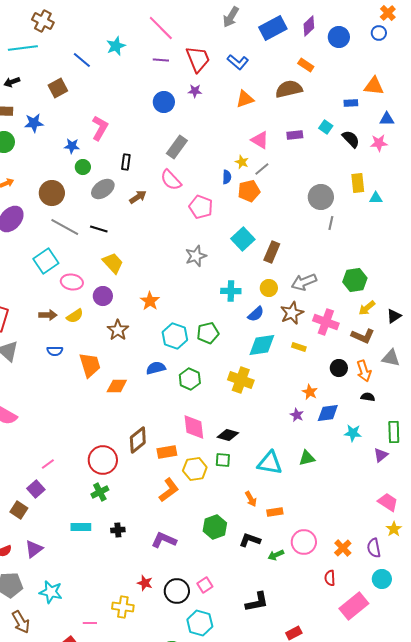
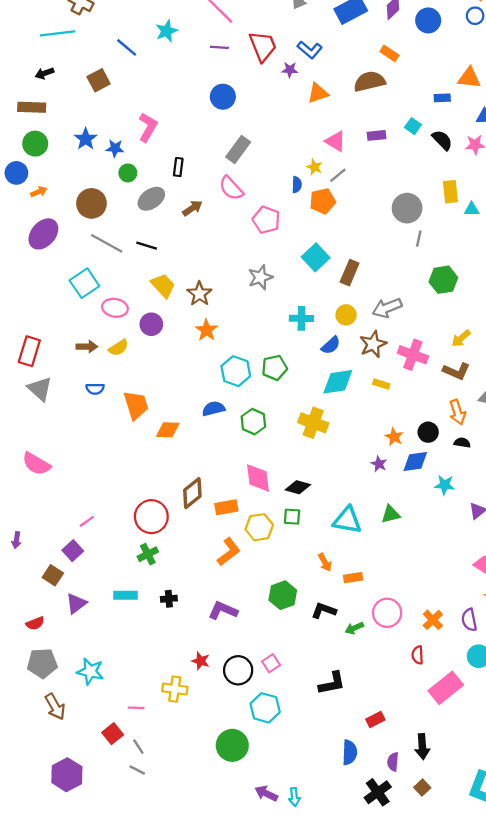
purple star: (195, 91) -> (290, 70), moved
blue star: (34, 123) -> (86, 139), moved, turned -30
green hexagon: (355, 280) -> (443, 280), moved
brown star: (118, 330) -> (199, 294), moved
black circle: (339, 368) -> (428, 432), moved
purple triangle: (34, 549) -> (76, 603), moved

